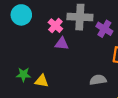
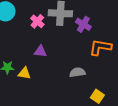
purple triangle: (62, 44) -> (40, 51), moved

